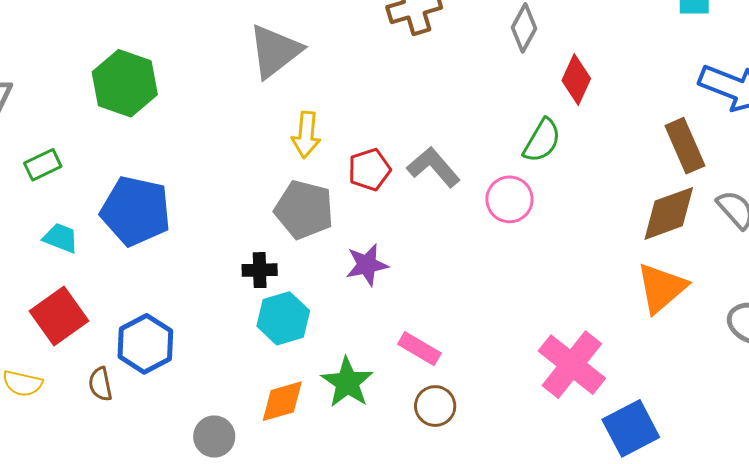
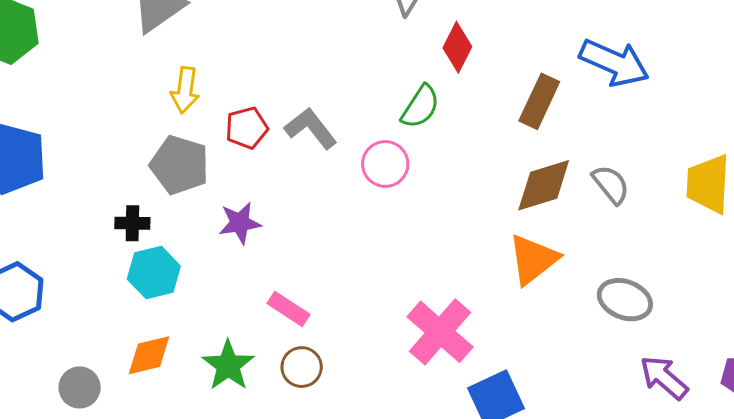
brown rectangle: (685, 146) -> (539, 101), moved, turned 46
green star: (347, 382) -> (228, 365), moved

